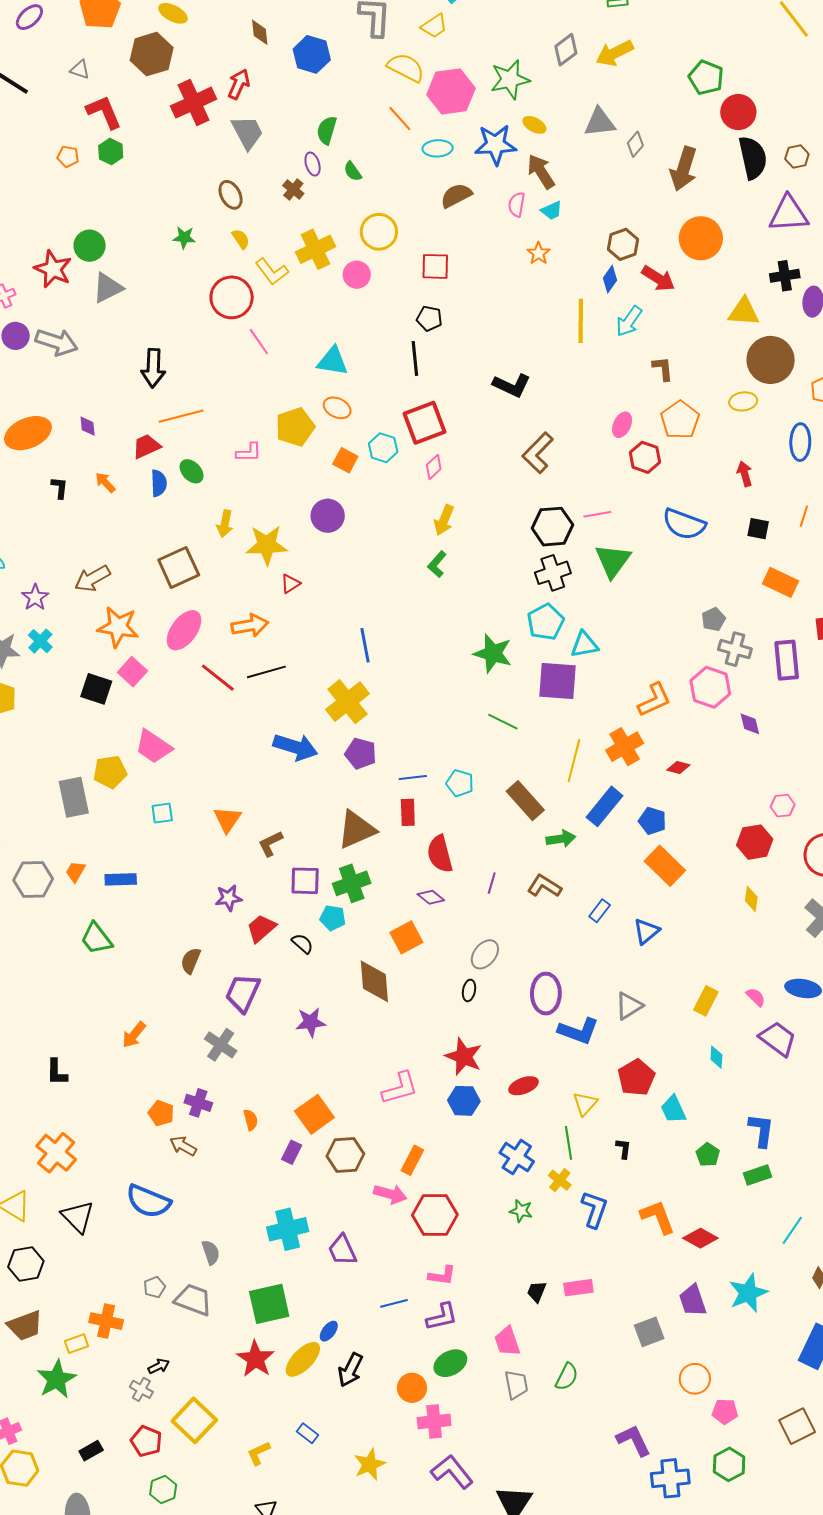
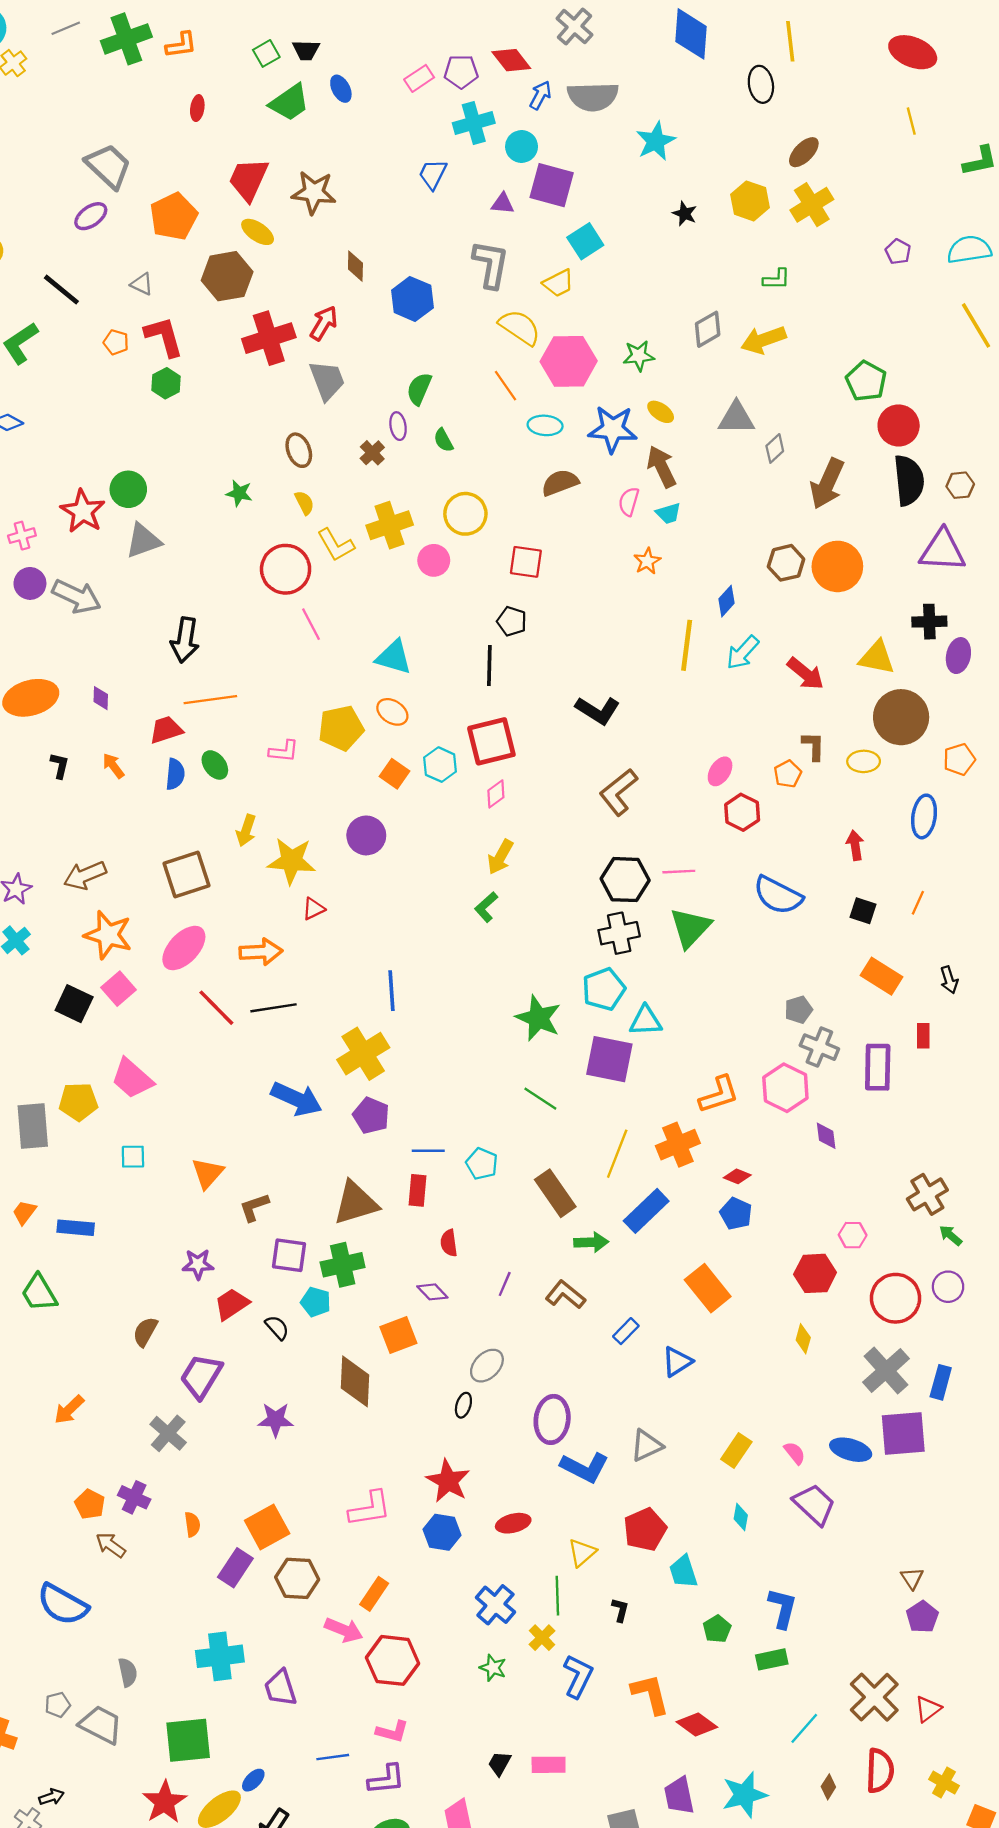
green star: (510, 79) -> (639, 356), size x0.7
orange pentagon: (68, 157) -> (116, 342), moved
brown hexagon: (623, 244) -> (786, 563), moved
red arrow: (658, 279) -> (806, 674), moved
brown L-shape: (663, 369) -> (813, 746), moved
orange pentagon: (680, 420) -> (788, 774), size x0.6
blue pentagon: (652, 821) -> (736, 1214), moved
red semicircle: (440, 854) -> (449, 1243), size x0.6
purple rectangle: (292, 1152) -> (235, 1568), size x1.4

